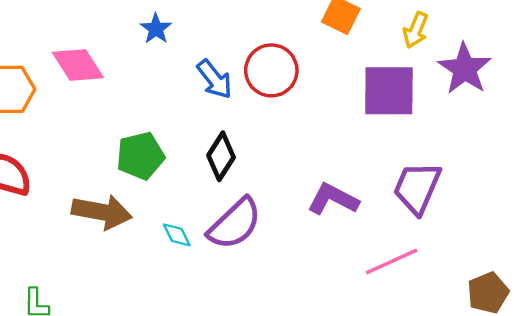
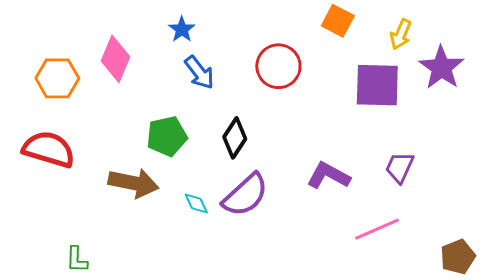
pink diamond: (78, 65) -> (115, 59), turned 54
blue arrow: (214, 79) -> (199, 73), moved
purple trapezoid: (417, 188) -> (400, 167), size x0.7

